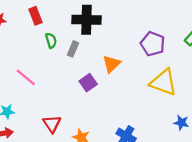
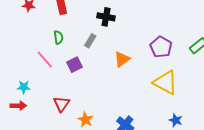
black cross: (87, 20) -> (106, 17), size x0.7
green semicircle: (51, 41) -> (58, 37), moved
purple square: (88, 83) -> (74, 65), moved

